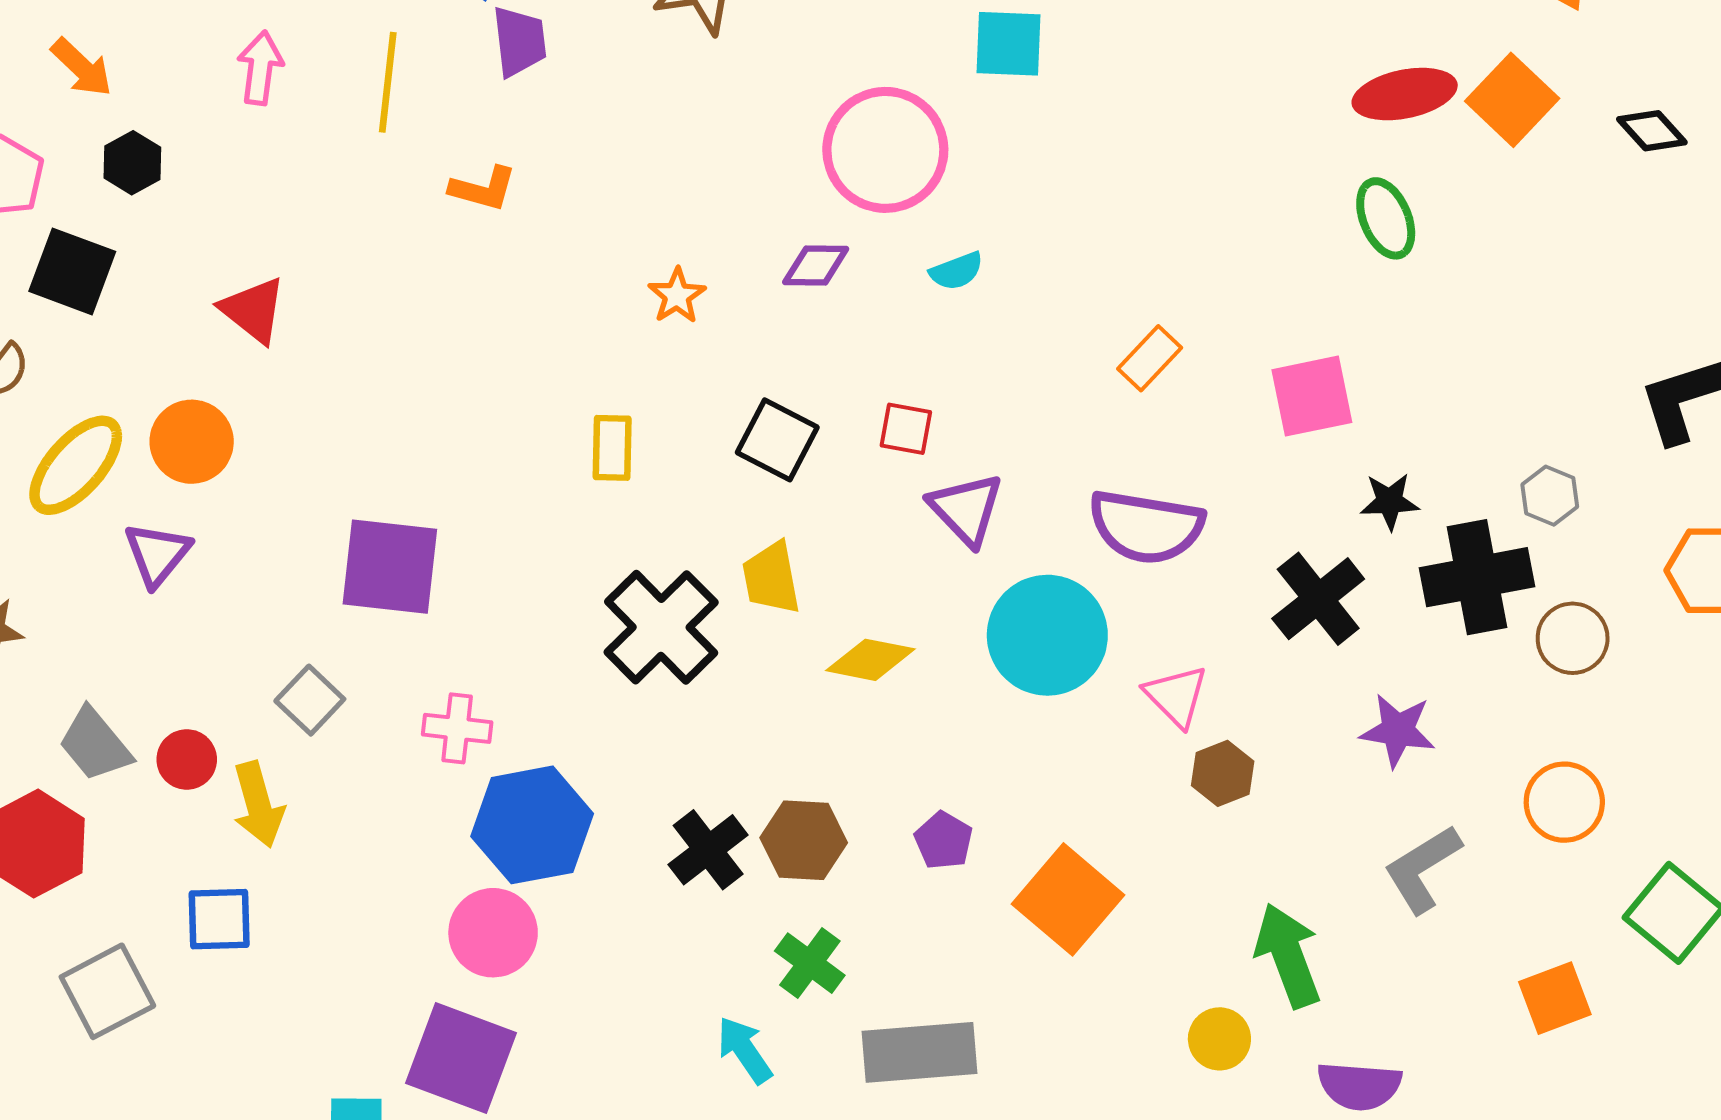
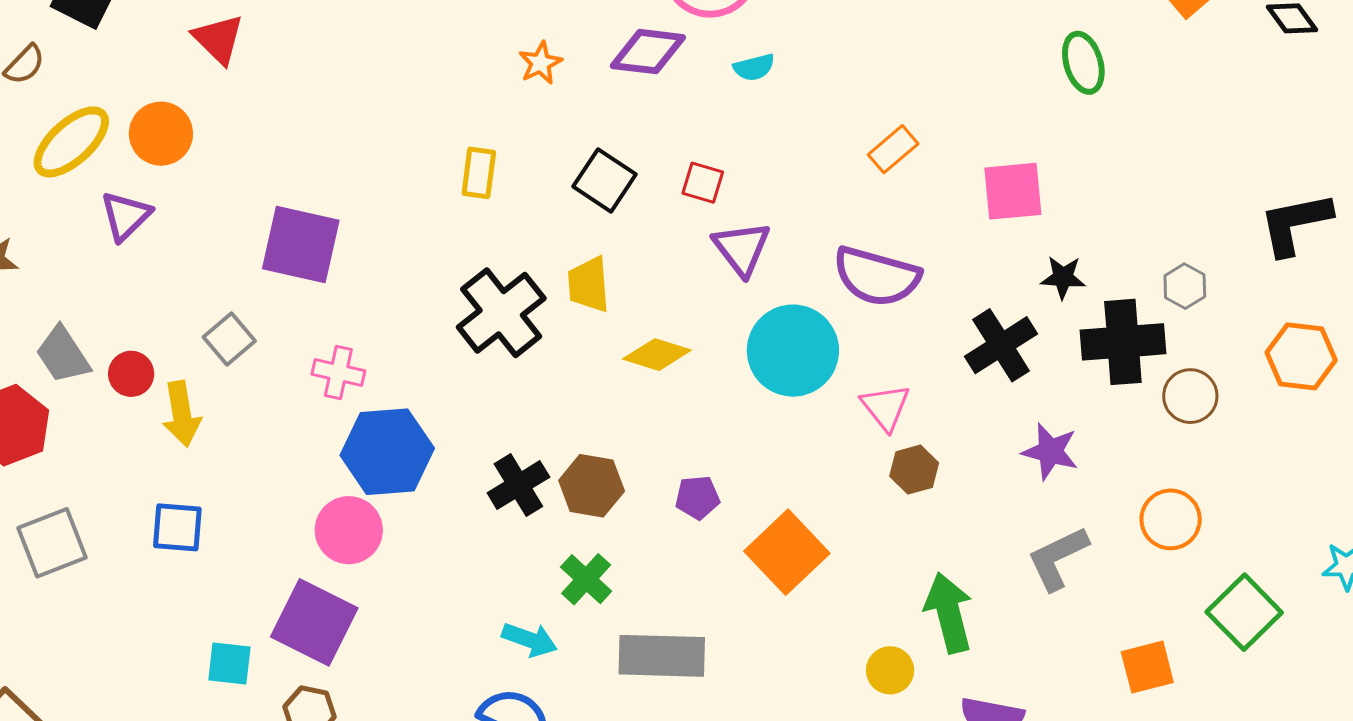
purple diamond: (816, 266) -> (648, 52), size x1.4
purple pentagon: (944, 841) -> (697, 497), turned 30
blue square: (219, 919) -> (177, 527), moved
cyan arrow: (745, 1050) -> (530, 640), turned 138

